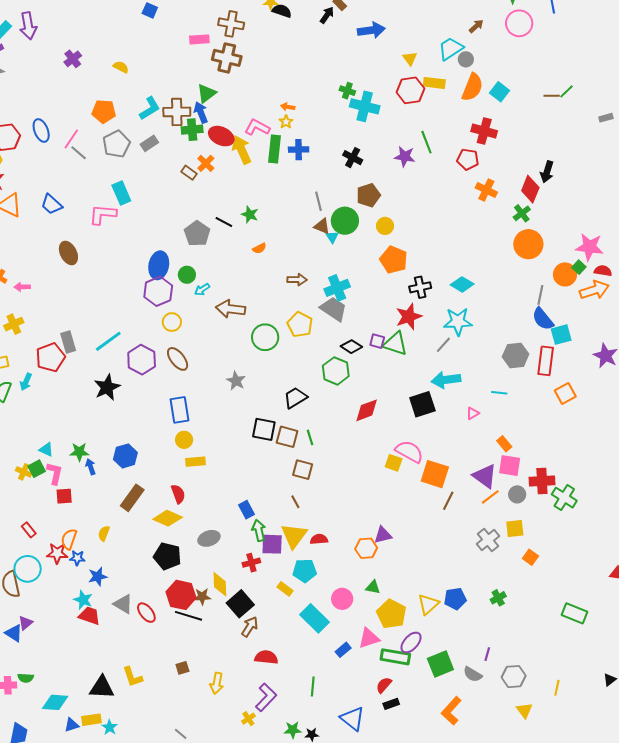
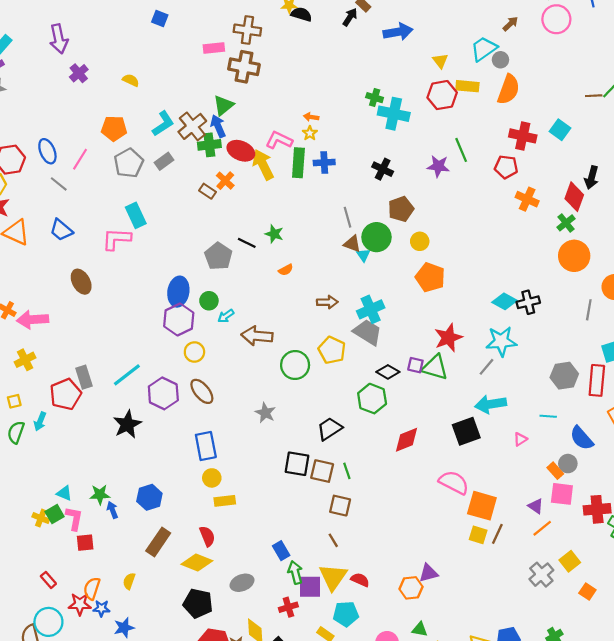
purple arrow: (28, 26) -> (59, 39), moved
cyan square: (499, 92) -> (560, 130), moved
brown cross: (177, 112) -> (192, 126), turned -36
gray line: (79, 153) -> (59, 184), moved
pink arrow: (22, 287) -> (33, 320), size x1.8
black cross: (420, 287) -> (528, 302), moved
blue semicircle: (543, 319) -> (582, 438), moved
yellow square: (394, 463) -> (478, 535), moved
purple triangle: (485, 476) -> (536, 506), size x0.6
gray circle: (517, 494) -> (568, 464), moved
yellow square: (515, 528) -> (570, 561), turned -30
red semicircle: (319, 539) -> (360, 580), turned 30

